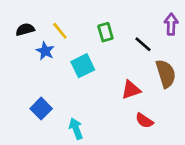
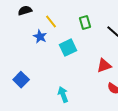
black semicircle: (25, 29) -> (25, 11), moved
blue square: (41, 109) -> (21, 80), moved

